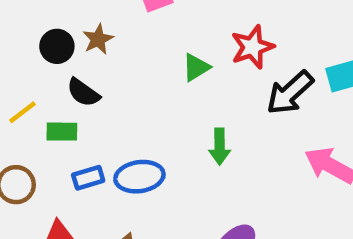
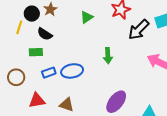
green triangle: (196, 67) -> (87, 17), moved
yellow line: (23, 112) -> (19, 27), moved, turned -32

